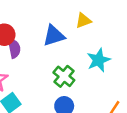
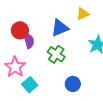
green cross: (64, 76) -> (56, 54), moved

